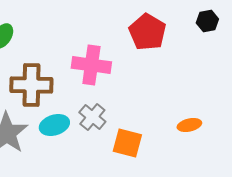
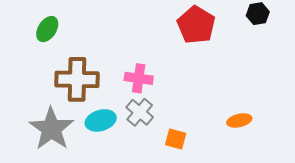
pink cross: (91, 65) -> (139, 78), moved, size x0.7
orange square: (127, 143) -> (176, 139), size x0.7

